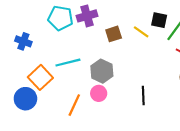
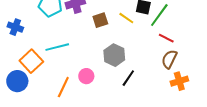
gray hexagon: (102, 71) -> (114, 55), moved
black line: (143, 95) -> (128, 78), turned 36

